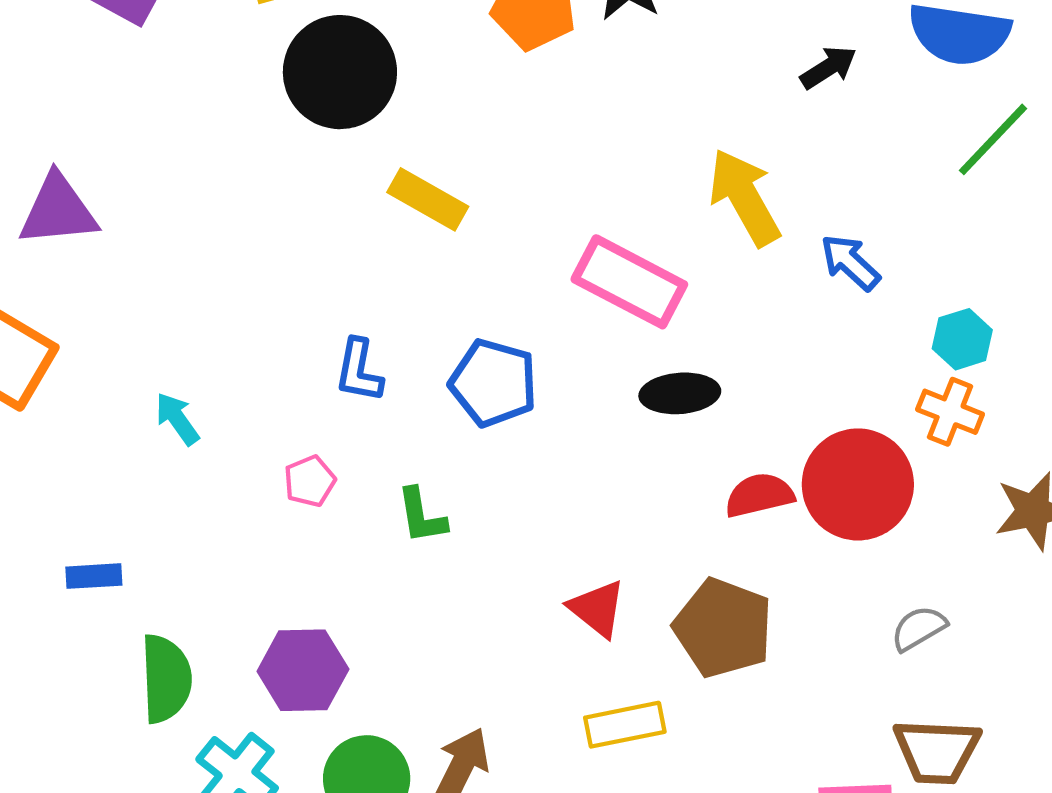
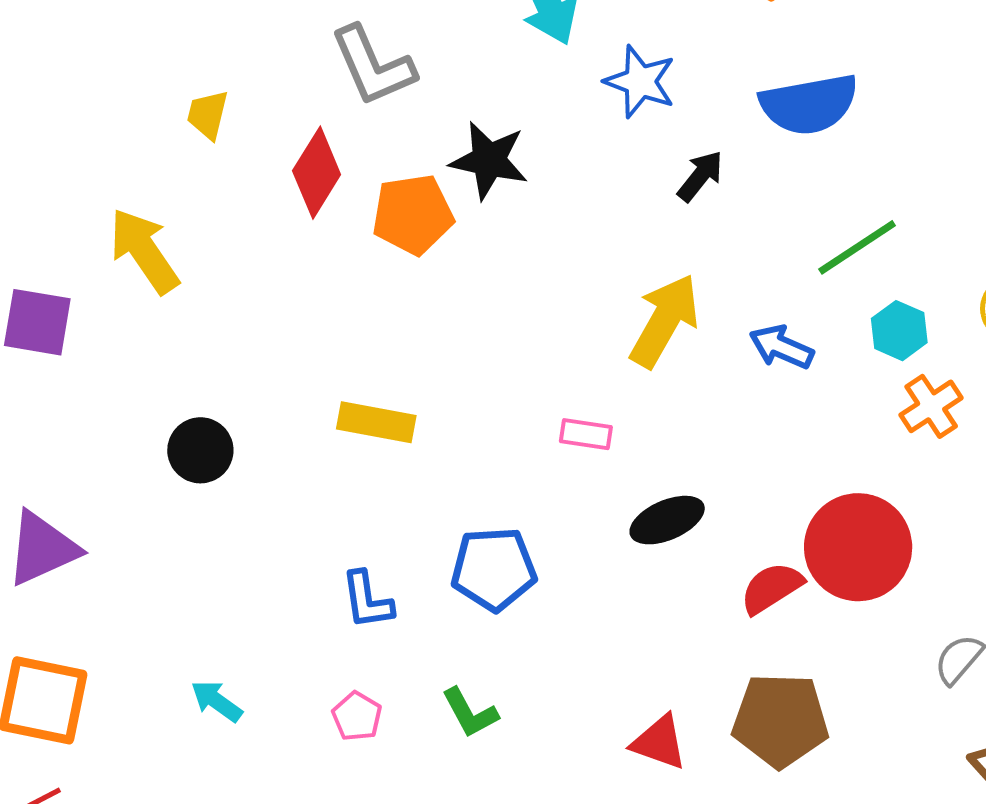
black circle: (340, 72) -> (200, 450), moved, size x0.6
green line: (993, 139) -> (857, 247), moved, turned 32
yellow arrow: (745, 197) -> (664, 321), turned 78
pink rectangle: (629, 282) -> (586, 434), size x0.5
cyan hexagon: (962, 339) -> (899, 331), moved
orange cross: (950, 412) -> (931, 406), moved, turned -36

